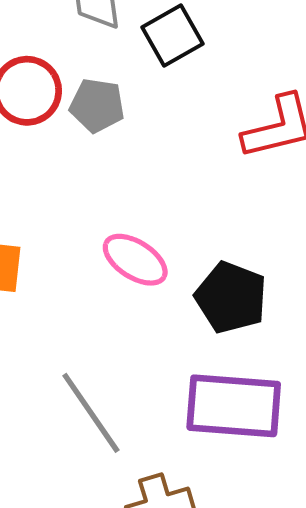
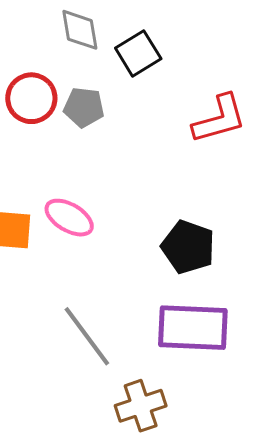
pink ellipse: (135, 260) -> (69, 218), moved

